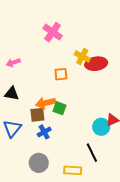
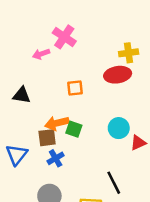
yellow cross: (82, 56) -> (129, 53), moved, turned -35
pink arrow: (13, 63) -> (41, 54), moved
black triangle: (12, 93) -> (22, 95), moved
cyan circle: (101, 127) -> (119, 128), moved

